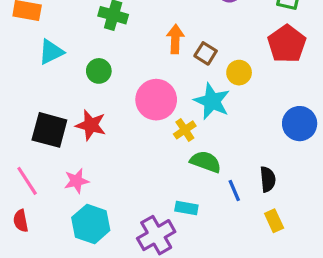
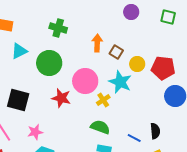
red pentagon: (287, 44) -> (163, 68), moved, turned -30
green circle: (99, 71) -> (49, 63), size x1.6
red star: (91, 125) -> (61, 98), moved
green semicircle: (206, 162) -> (100, 127), moved
blue line: (234, 190) -> (134, 138), turned -40

